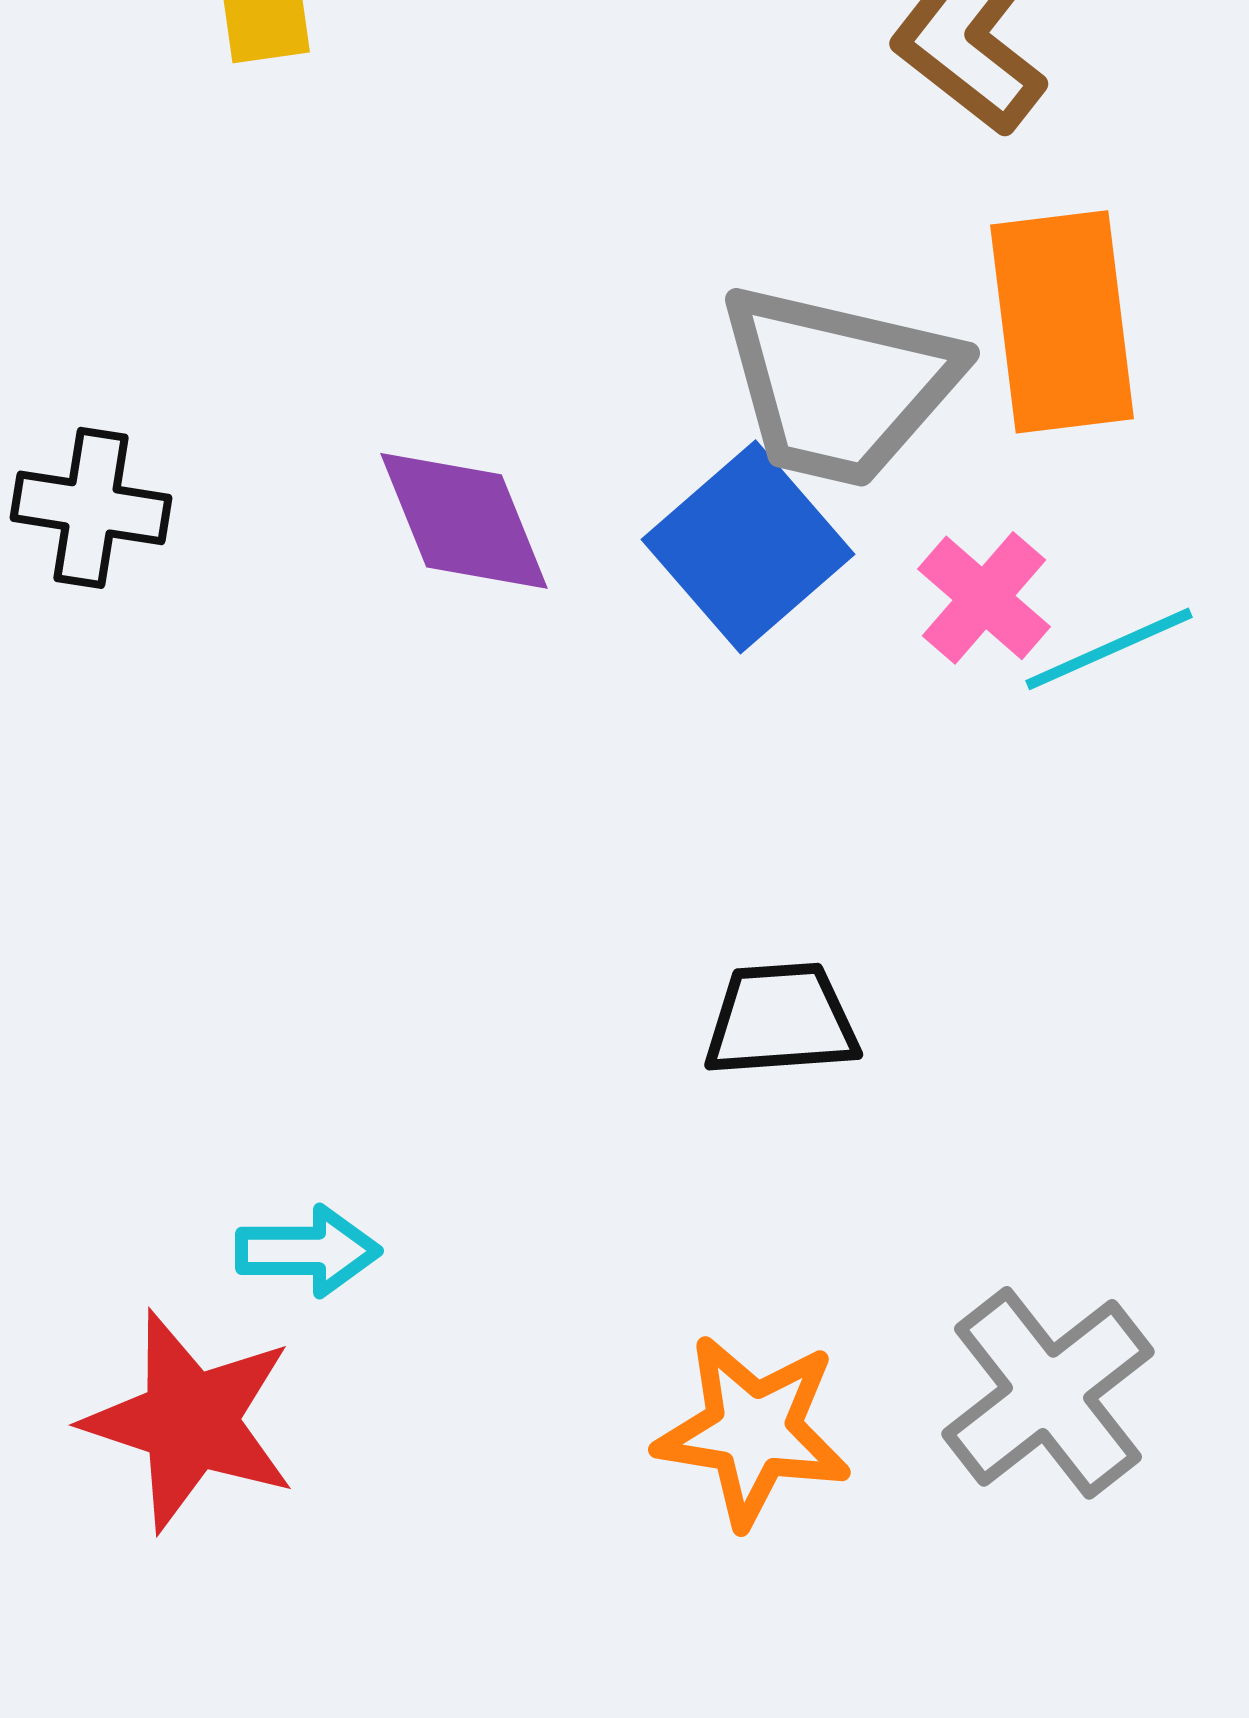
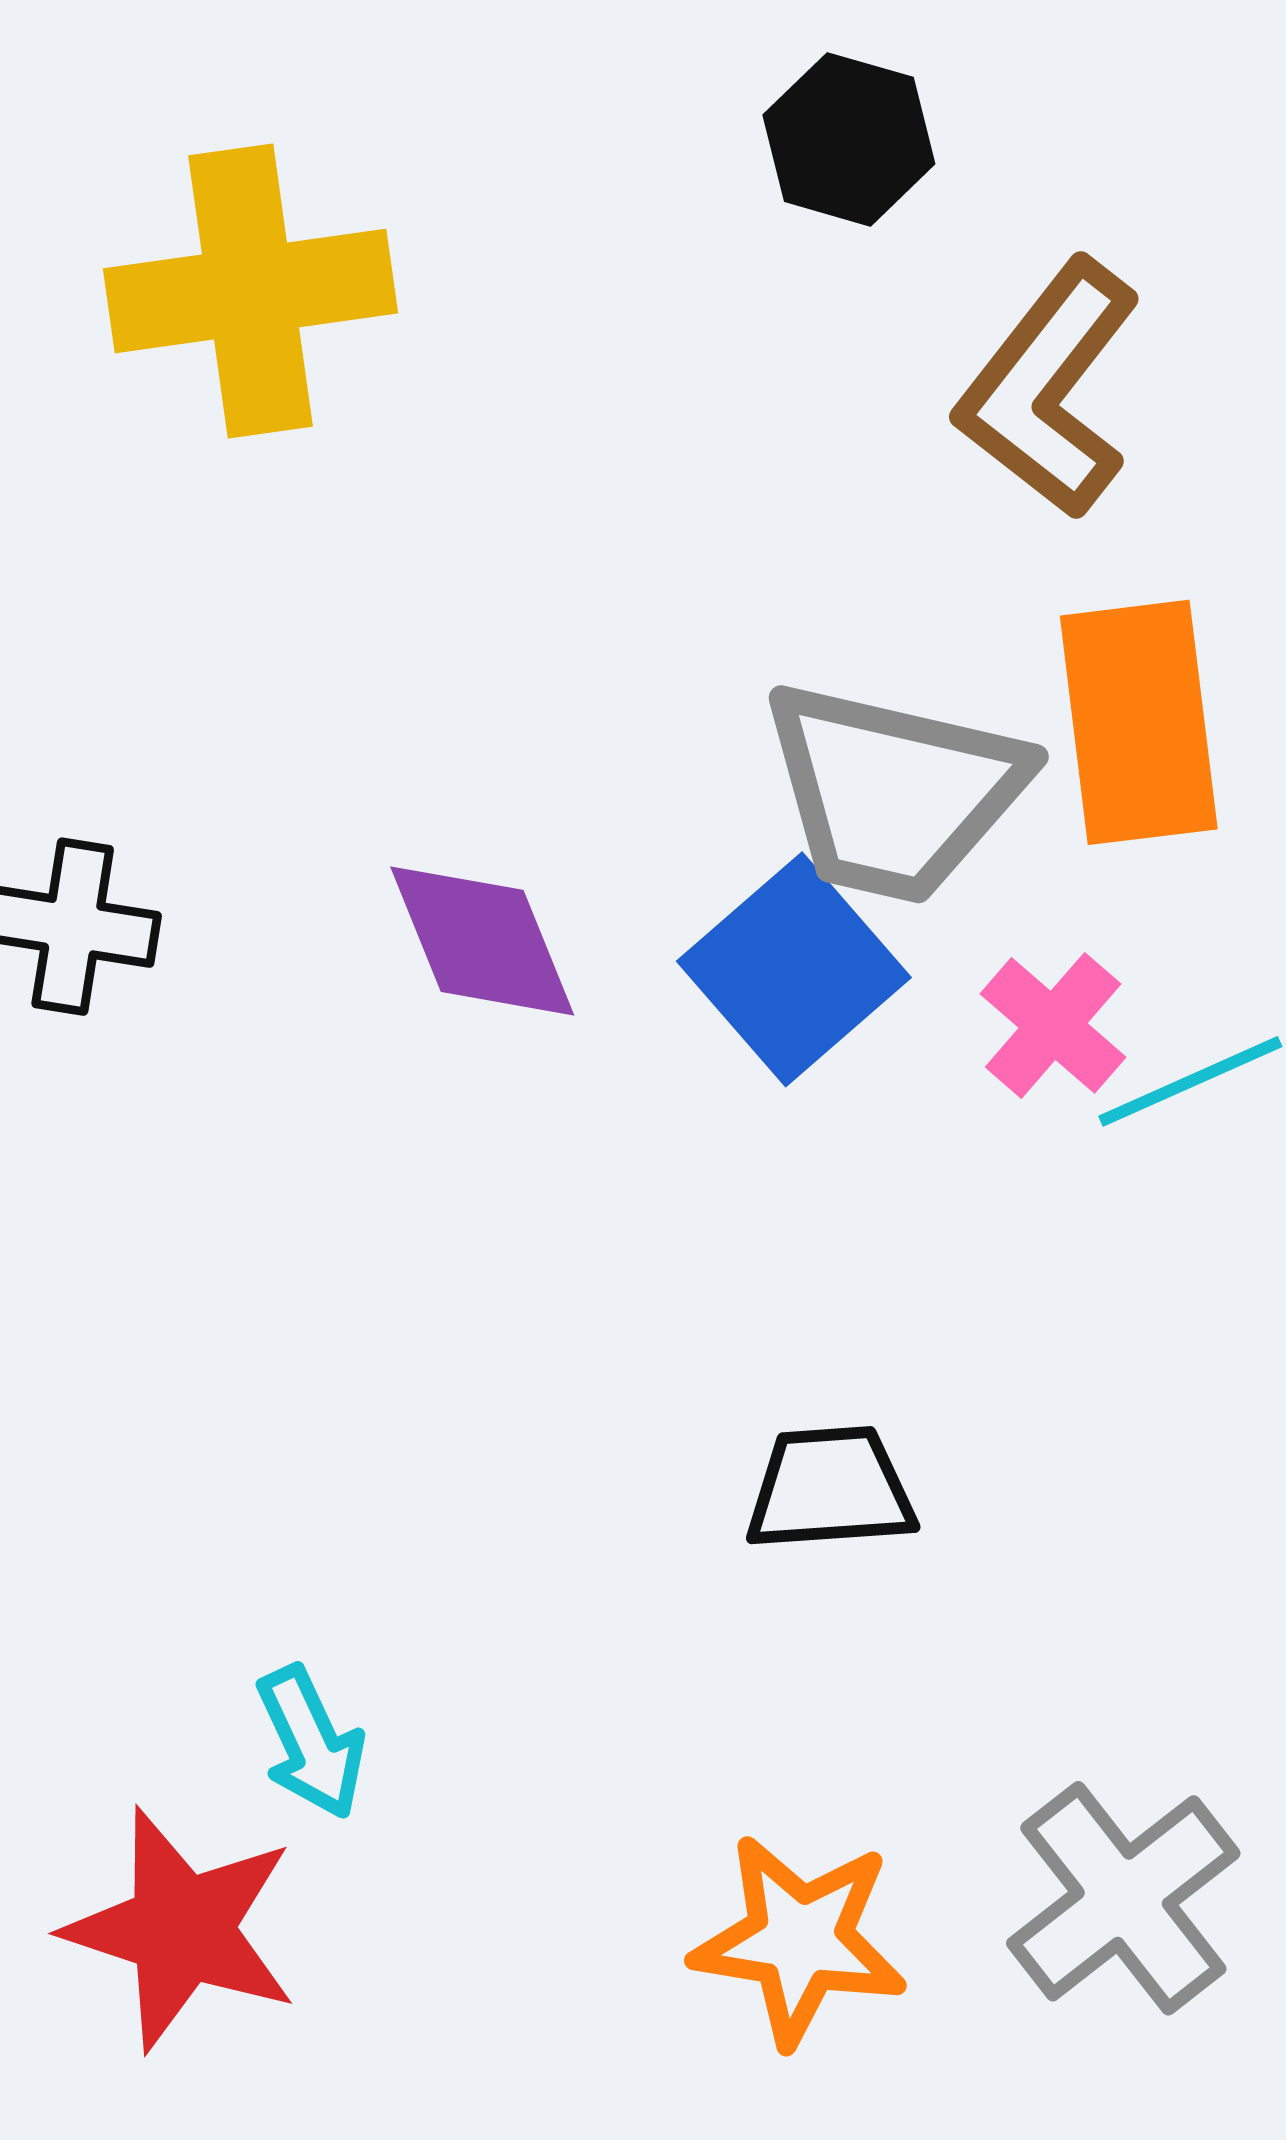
cyan arrow: (308, 1251) -> (311, 1742), turned 65

